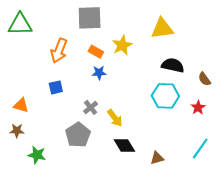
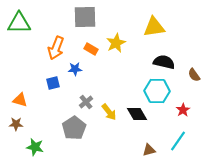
blue star: (99, 73) -> (75, 69), moved
red star: (198, 107) -> (183, 110), moved
black diamond: (124, 145) -> (137, 114), moved
cyan line: (200, 149) -> (178, 141), moved

